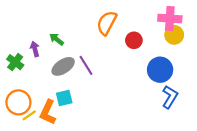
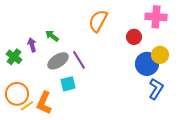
yellow circle: (174, 35) -> (160, 55), moved
red circle: (134, 40) -> (134, 37), moved
cyan square: (64, 98) -> (68, 84), moved

